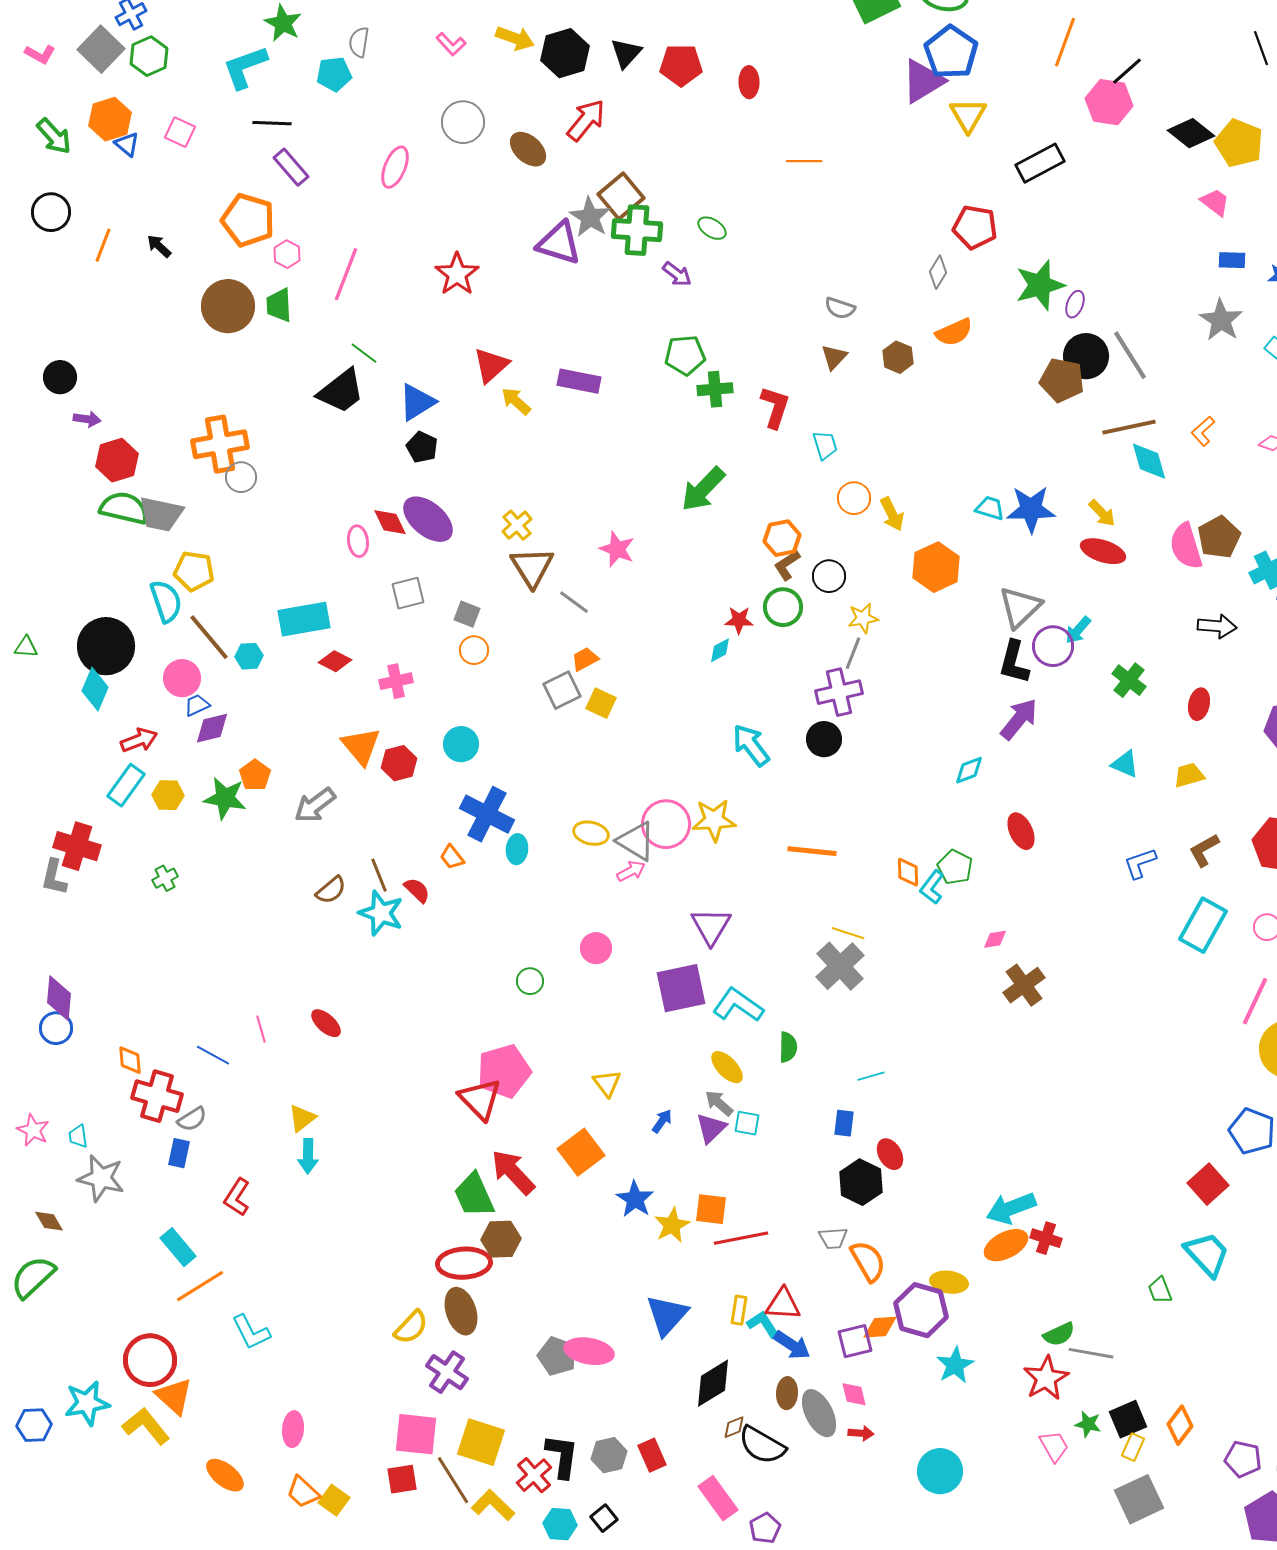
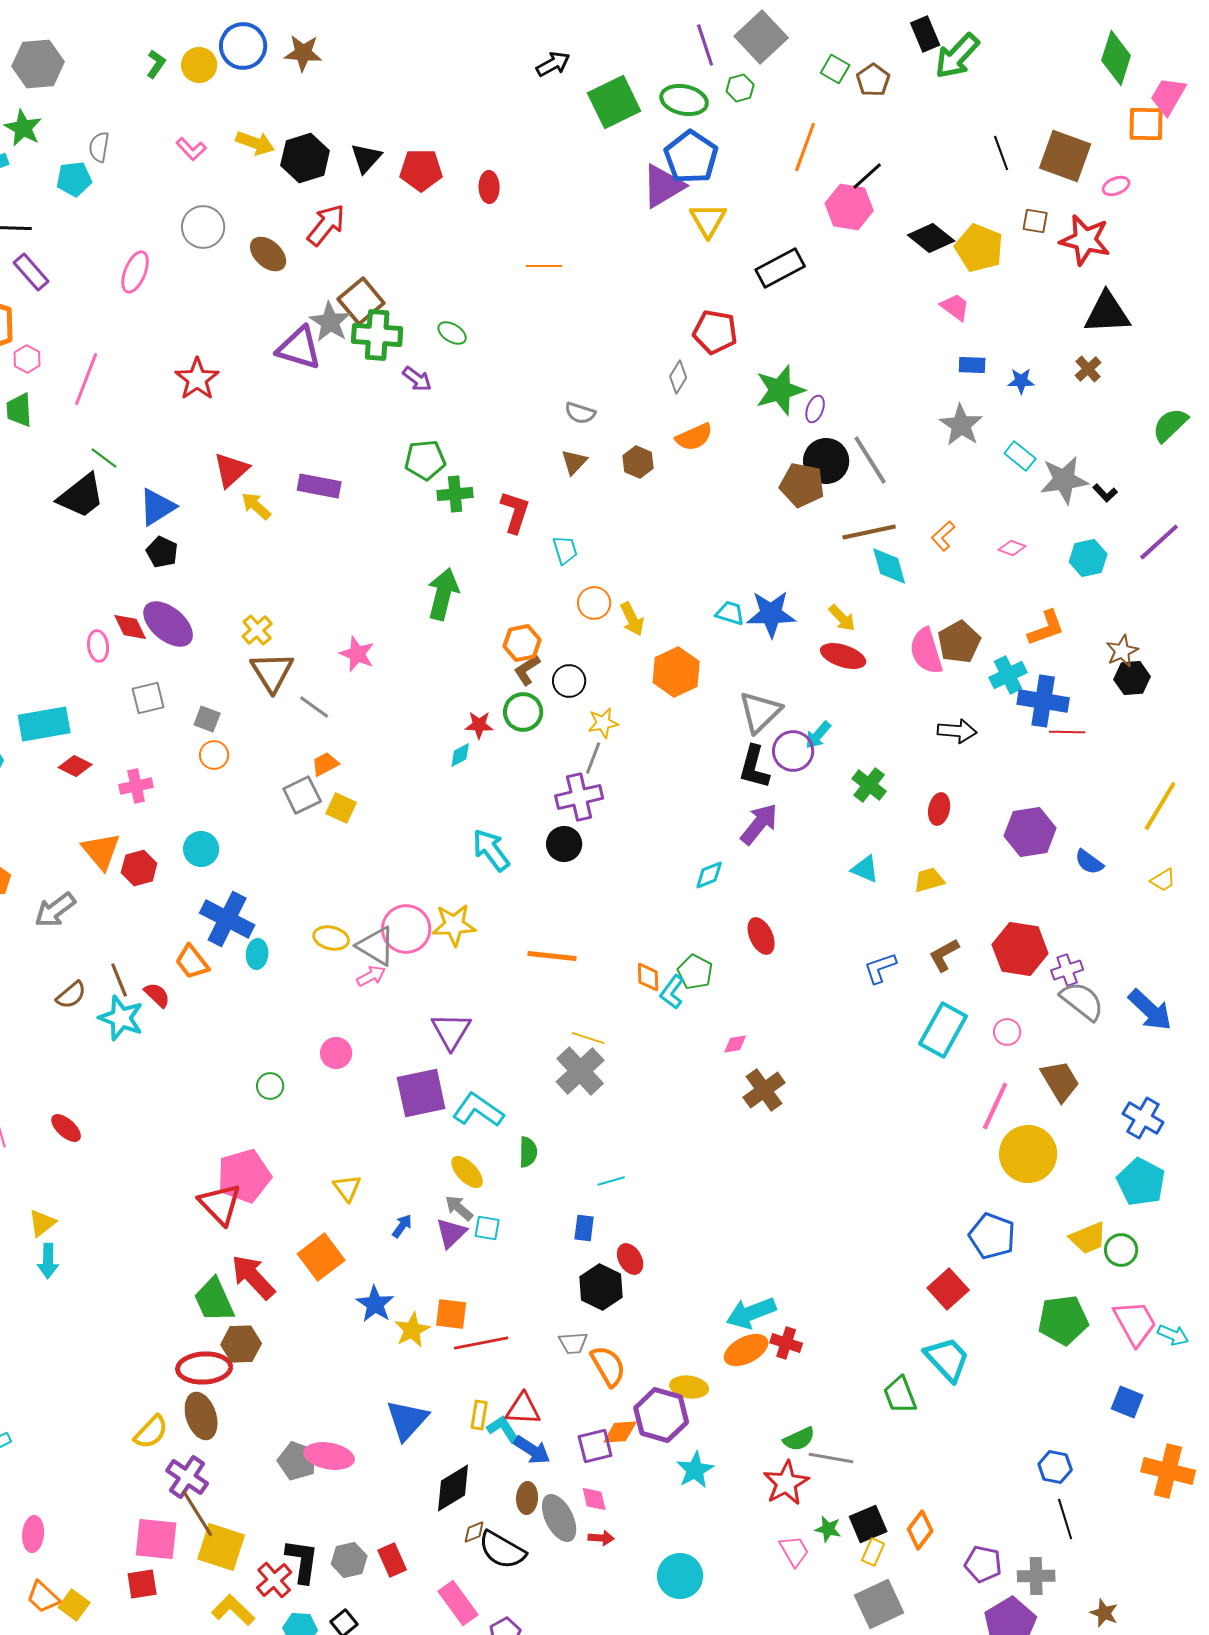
green arrow: (703, 489) -> (443, 594), turned 150
orange trapezoid: (452, 857) -> (192, 962), size x1.4
green trapezoid: (1160, 1290) -> (900, 1395), size x1.4
brown line: (453, 1480) -> (197, 1513), moved

